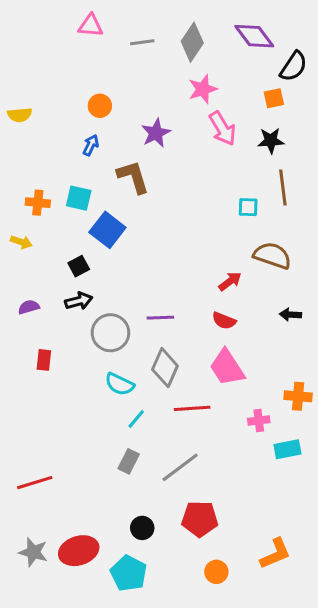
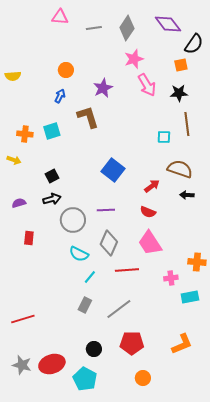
cyan square: (79, 198) -> (52, 131), turned -30
blue square: (107, 230) -> (113, 170), moved
black arrow: (291, 315) -> (187, 195), moved
orange L-shape: (275, 554) -> (182, 344), moved

